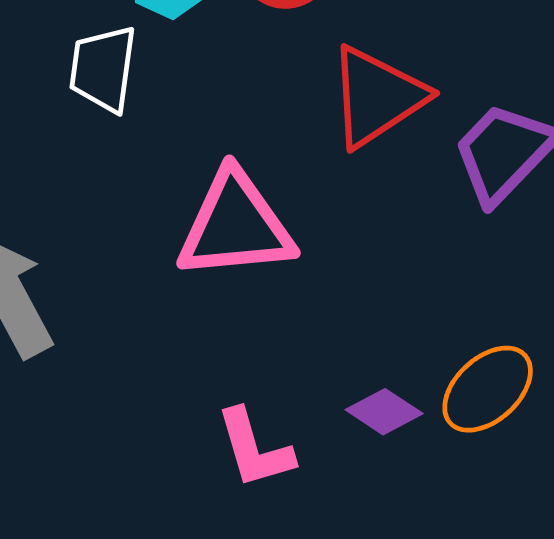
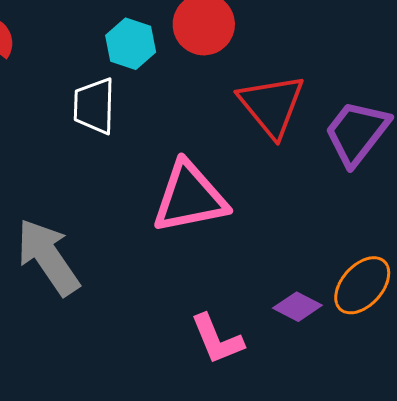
red triangle: (377, 97) -> (272, 105), turned -30

